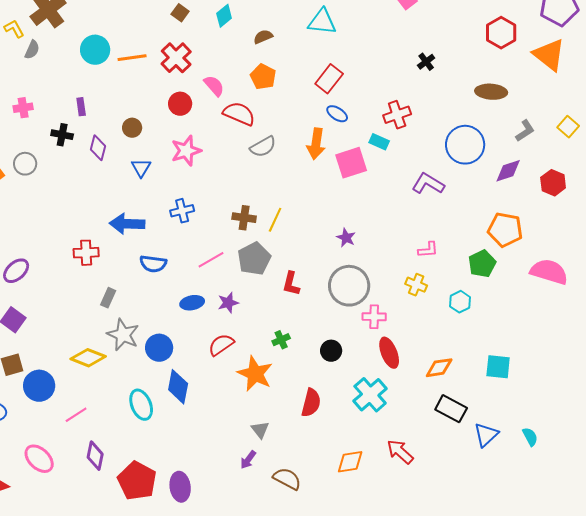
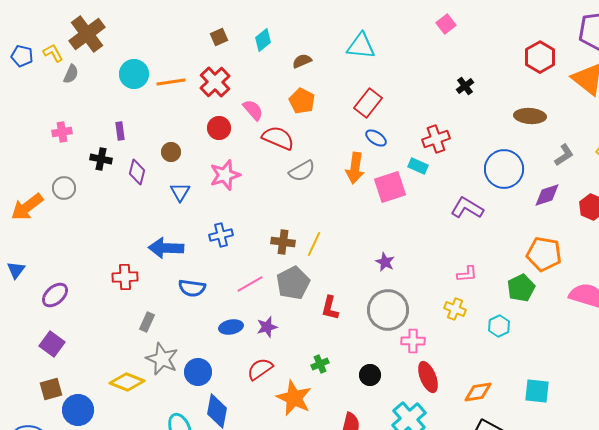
brown square: (180, 13) -> (219, 37), turned 30

